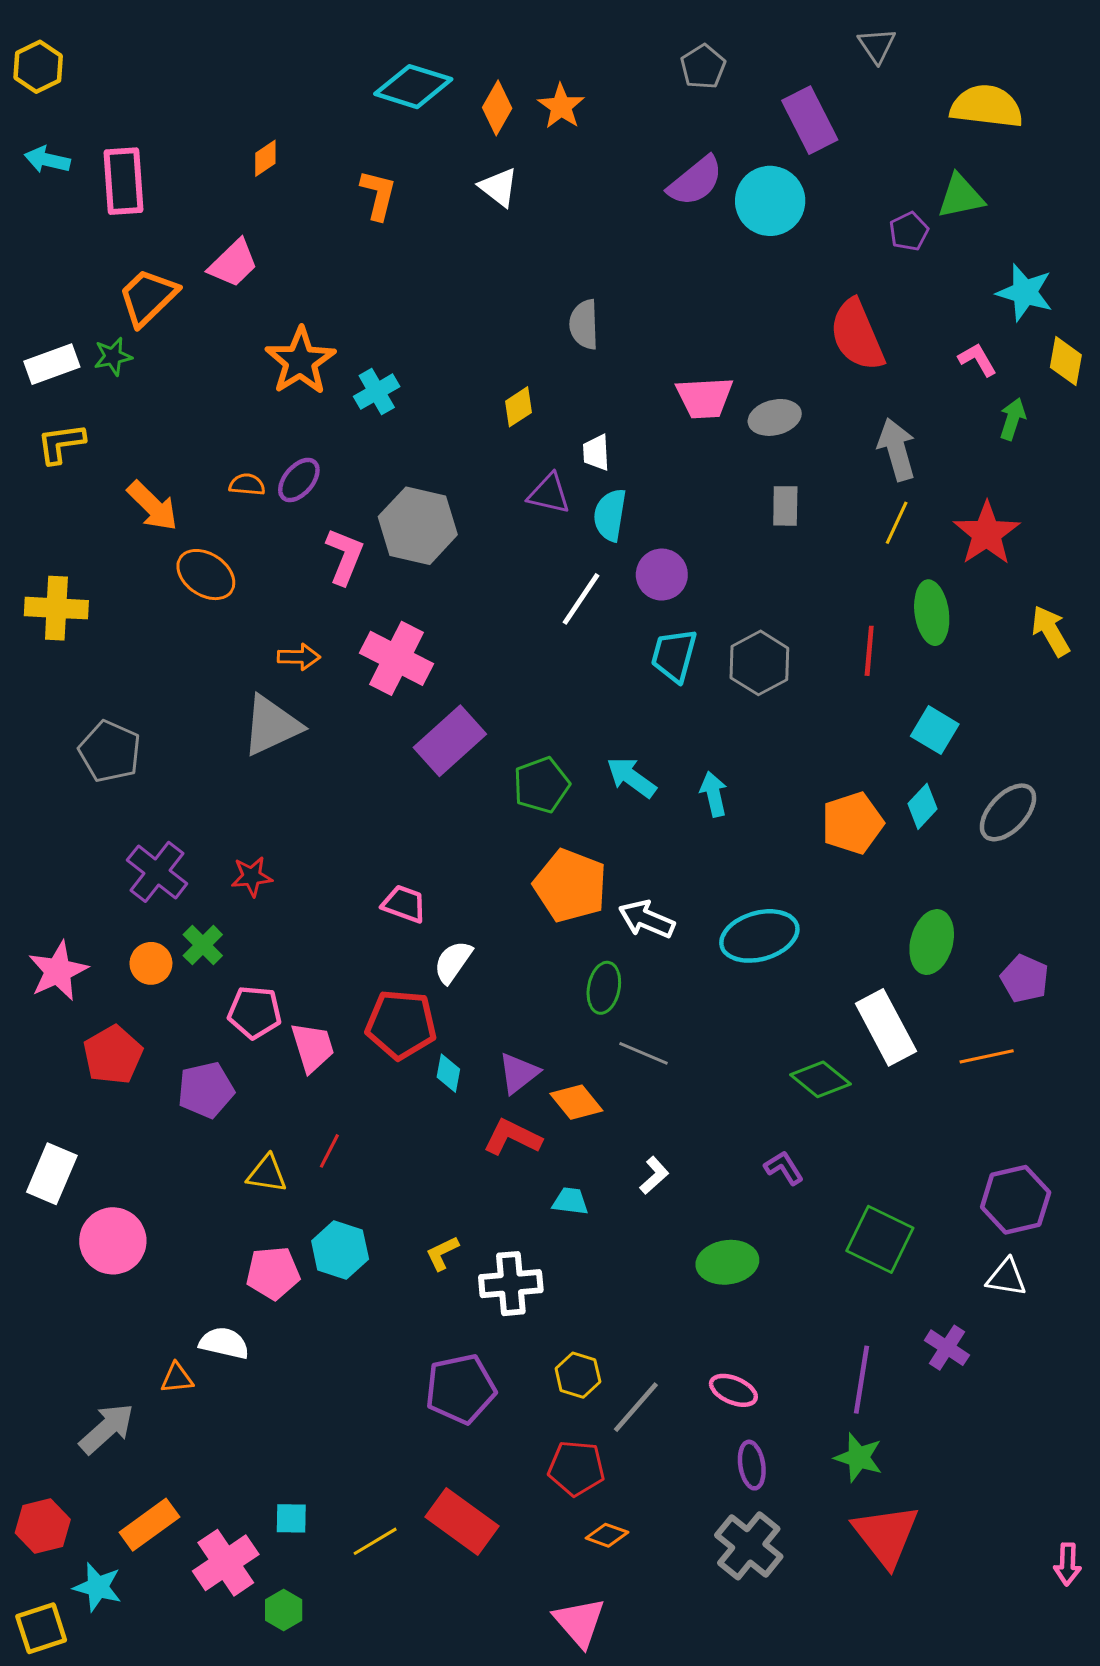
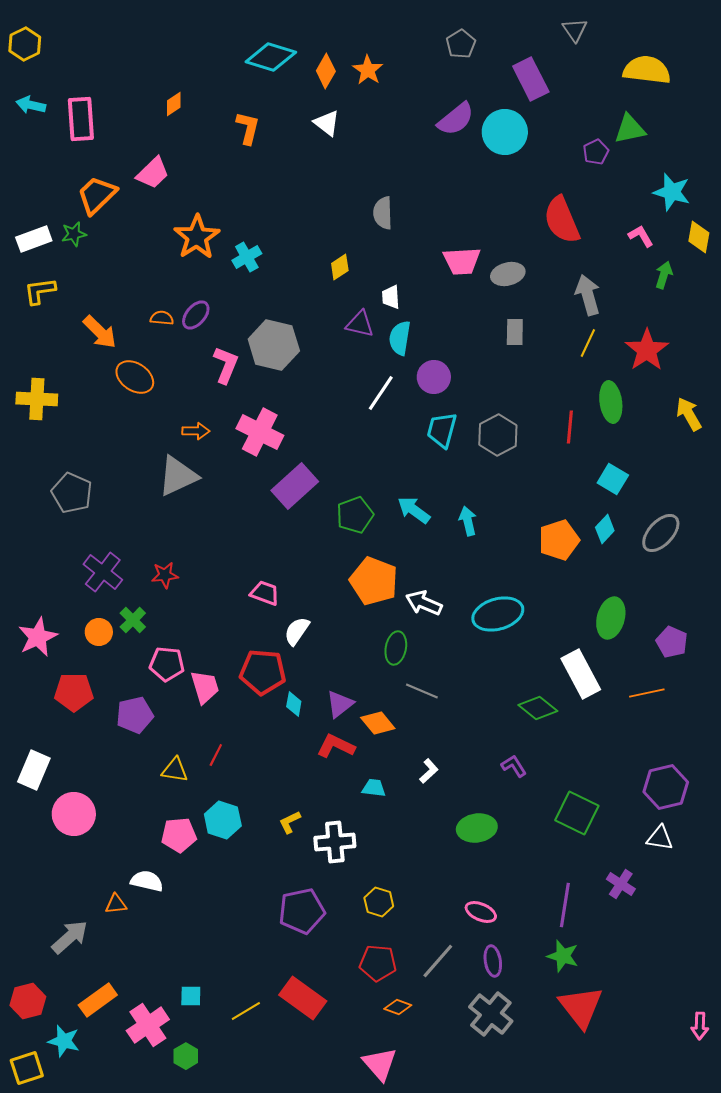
red pentagon: (113, 1055) -> (74, 692), turned 30
gray line: (636, 1407) -> (438, 961), moved

